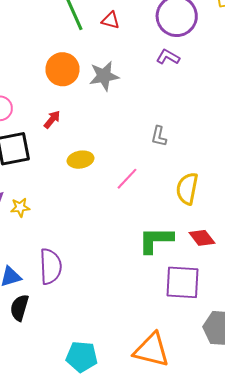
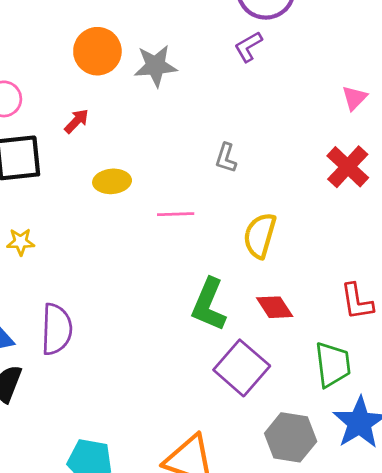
purple L-shape: (168, 57) -> (248, 47), turned -65
pink line: (127, 179) -> (176, 214), turned 40
green L-shape: (156, 240) -> (209, 305), turned -72
purple square: (183, 282) -> (242, 368), turned 33

